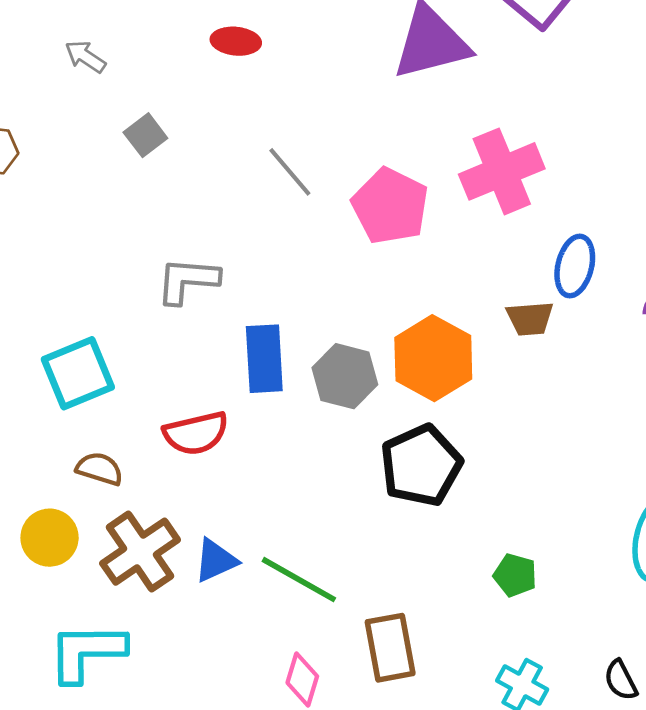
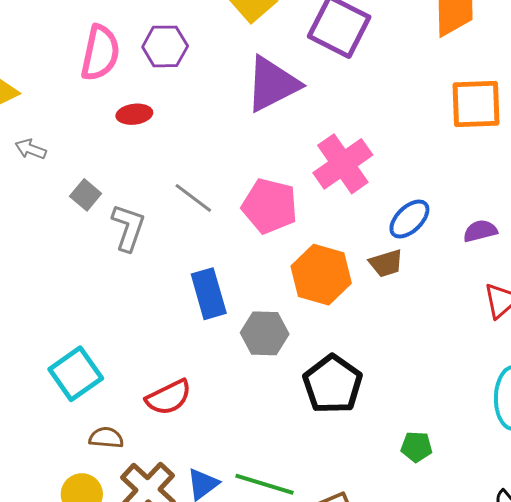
blue ellipse: (575, 266) -> (409, 219), turned 45
gray L-shape: (188, 280) -> (128, 228), moved, turned 117
orange hexagon: (433, 358) -> (321, 275), moved
blue rectangle: (264, 359) -> (209, 294), moved

